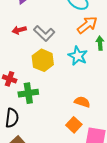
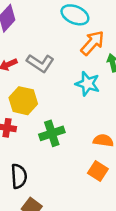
yellow hexagon: (43, 60) -> (23, 101), moved
green cross: (28, 93) -> (52, 133), moved

